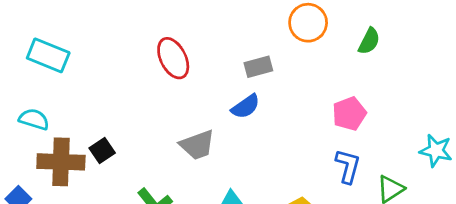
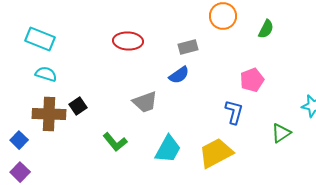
red ellipse: (173, 58) -> (128, 41), turned -60
cyan semicircle: (34, 119) -> (46, 74), moved
blue L-shape: (348, 166) -> (234, 112), moved

